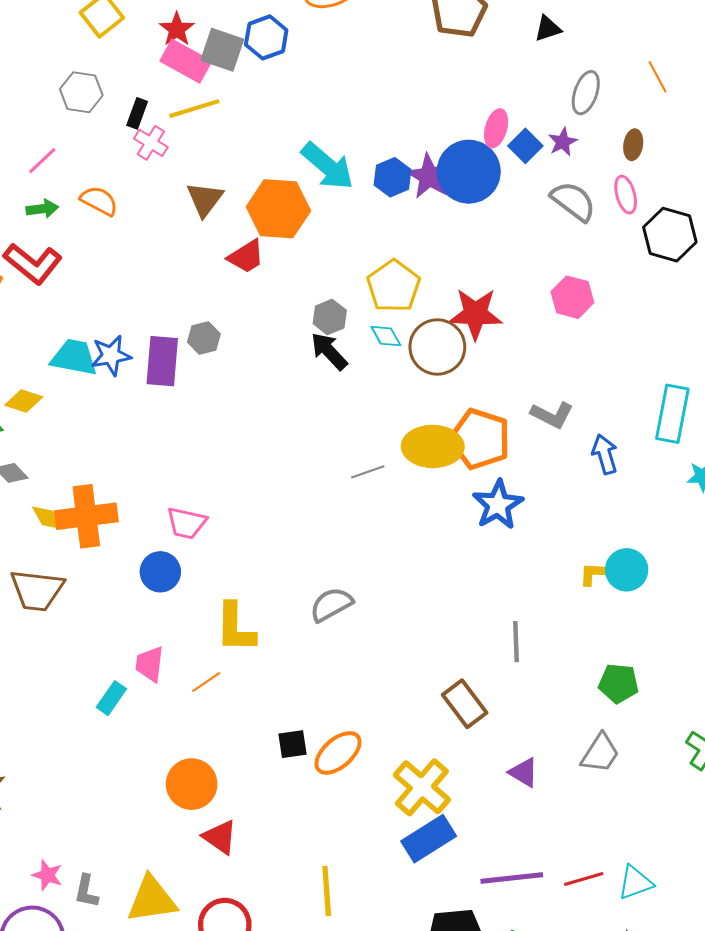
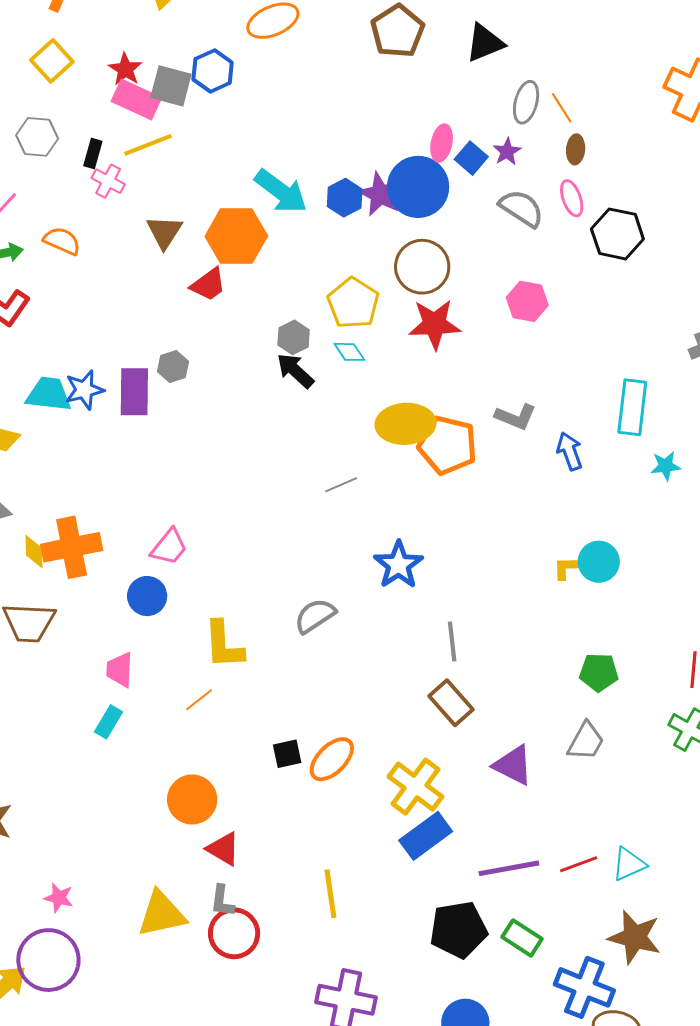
black triangle: (548, 29) -> (485, 43), size x1.5
orange line: (657, 77) -> (562, 108), moved
brown circle: (437, 347) -> (422, 267), moved
yellow ellipse: (433, 446) -> (405, 424), moved
blue star: (498, 505) -> (398, 565), moved
yellow diamond: (47, 518) -> (34, 552), turned 32
pink trapezoid: (187, 523) -> (169, 547), turned -60
gray line: (516, 642) -> (452, 642), moved
pink trapezoid: (150, 664) -> (120, 670), moved
purple triangle: (524, 772) -> (513, 765), size x1.4
gray L-shape: (86, 891) -> (222, 901), moved

